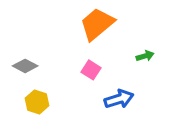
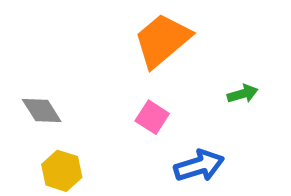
gray diamond: (25, 66) -> (42, 111), turned 30

